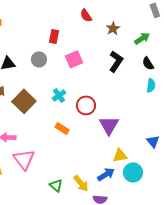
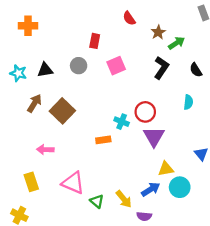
green arrow: (142, 38) -> (176, 43), moved
cyan semicircle: (151, 85) -> (188, 102), moved
cyan cross: (59, 95) -> (122, 122), moved, turned -32
red circle: (86, 105) -> (145, 112), moved
orange rectangle: (62, 128) -> (103, 140), turned -40
pink triangle: (24, 159) -> (73, 183), moved, turned -30

